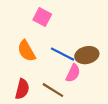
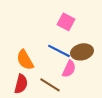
pink square: (42, 17) -> (66, 22), moved
orange semicircle: (26, 51) -> (25, 60), moved

